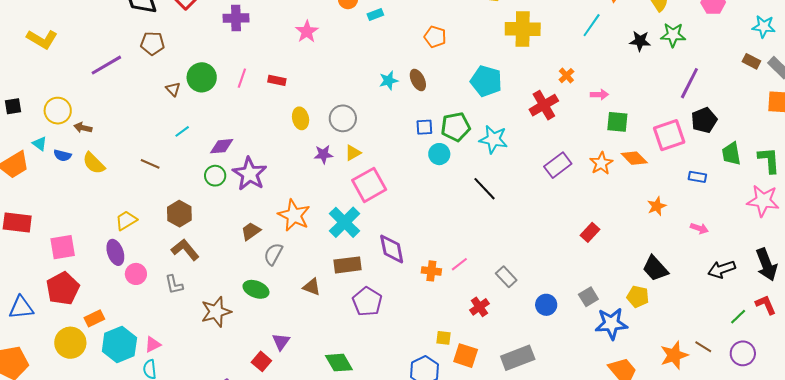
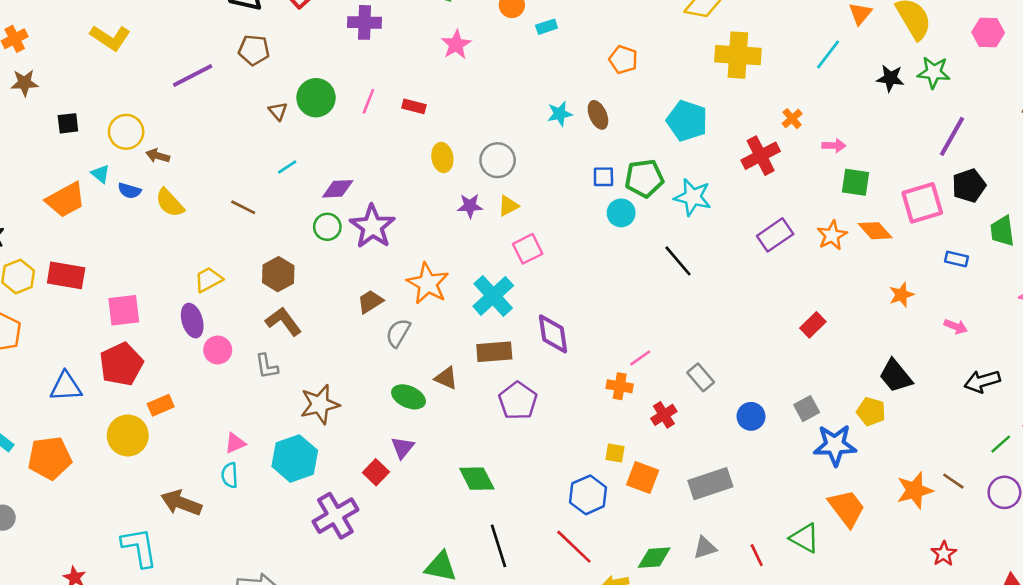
pink square: (369, 185) -> (528, 249), size x0.7
orange cross: (431, 271) -> (620, 386), moved
green ellipse: (256, 289) -> (409, 397), moved
cyan hexagon: (119, 345) -> (295, 458), moved

